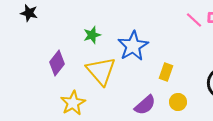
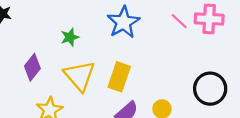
blue star: (133, 46) -> (123, 22), moved
yellow rectangle: (166, 72) -> (119, 77), moved, size x1.5

